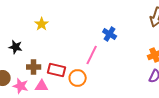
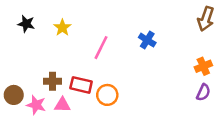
black star: (16, 47) -> (26, 24), moved
pink line: (92, 55) -> (101, 48), moved

